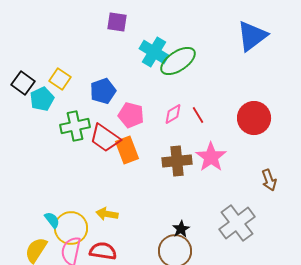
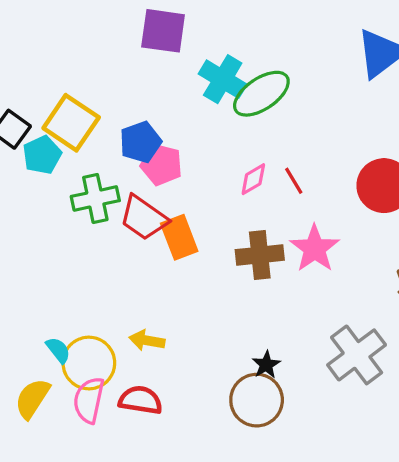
purple square: (117, 22) -> (163, 31), size x1.4
yellow square: (60, 79) -> (71, 123), size x1.6
pink pentagon: (131, 115) -> (161, 165), moved

